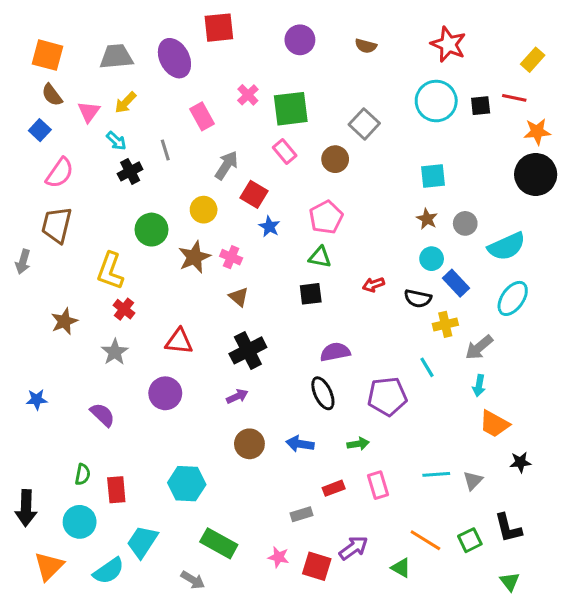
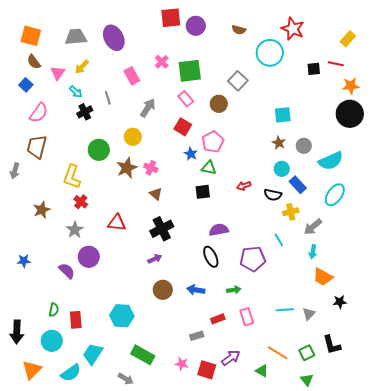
red square: (219, 28) -> (171, 18), moved
cyan circle: (436, 101) -> (270, 53), moved
red square: (254, 194) -> (183, 127), moved
blue star: (269, 226) -> (191, 154), moved
purple circle: (165, 393) -> (89, 257), moved
green triangle: (510, 582) -> (307, 380), moved

